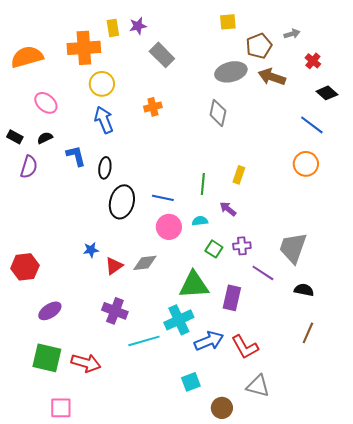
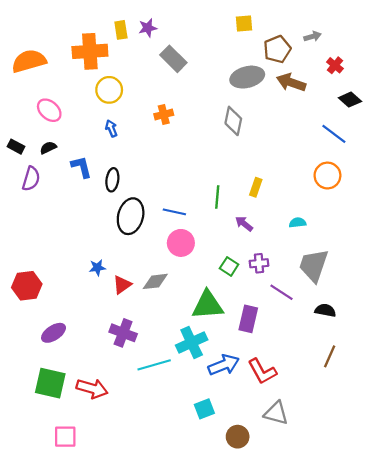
blue arrow: (104, 120) -> (111, 128), size x0.6
cyan semicircle: (200, 221) -> (298, 223), moved

